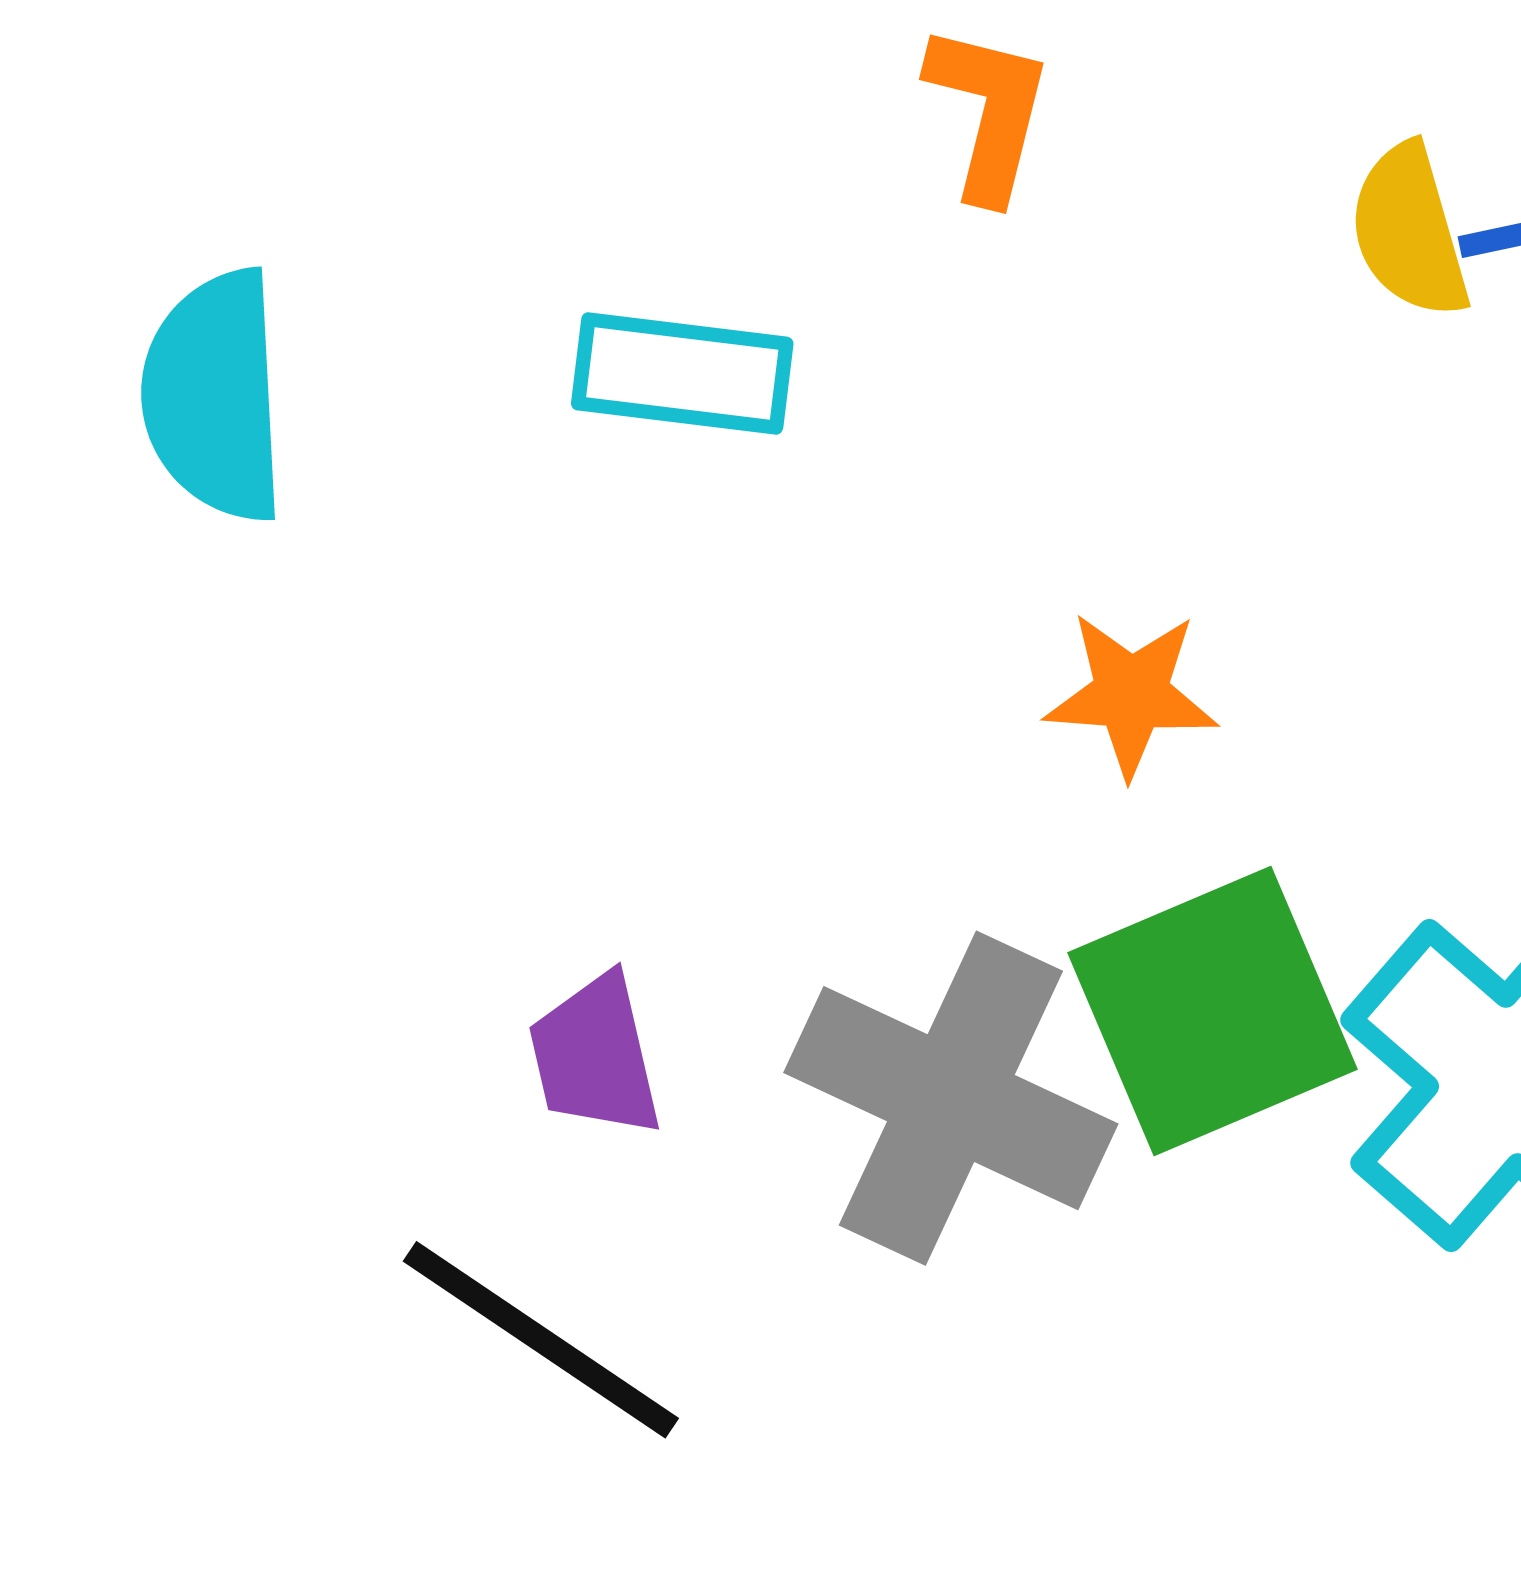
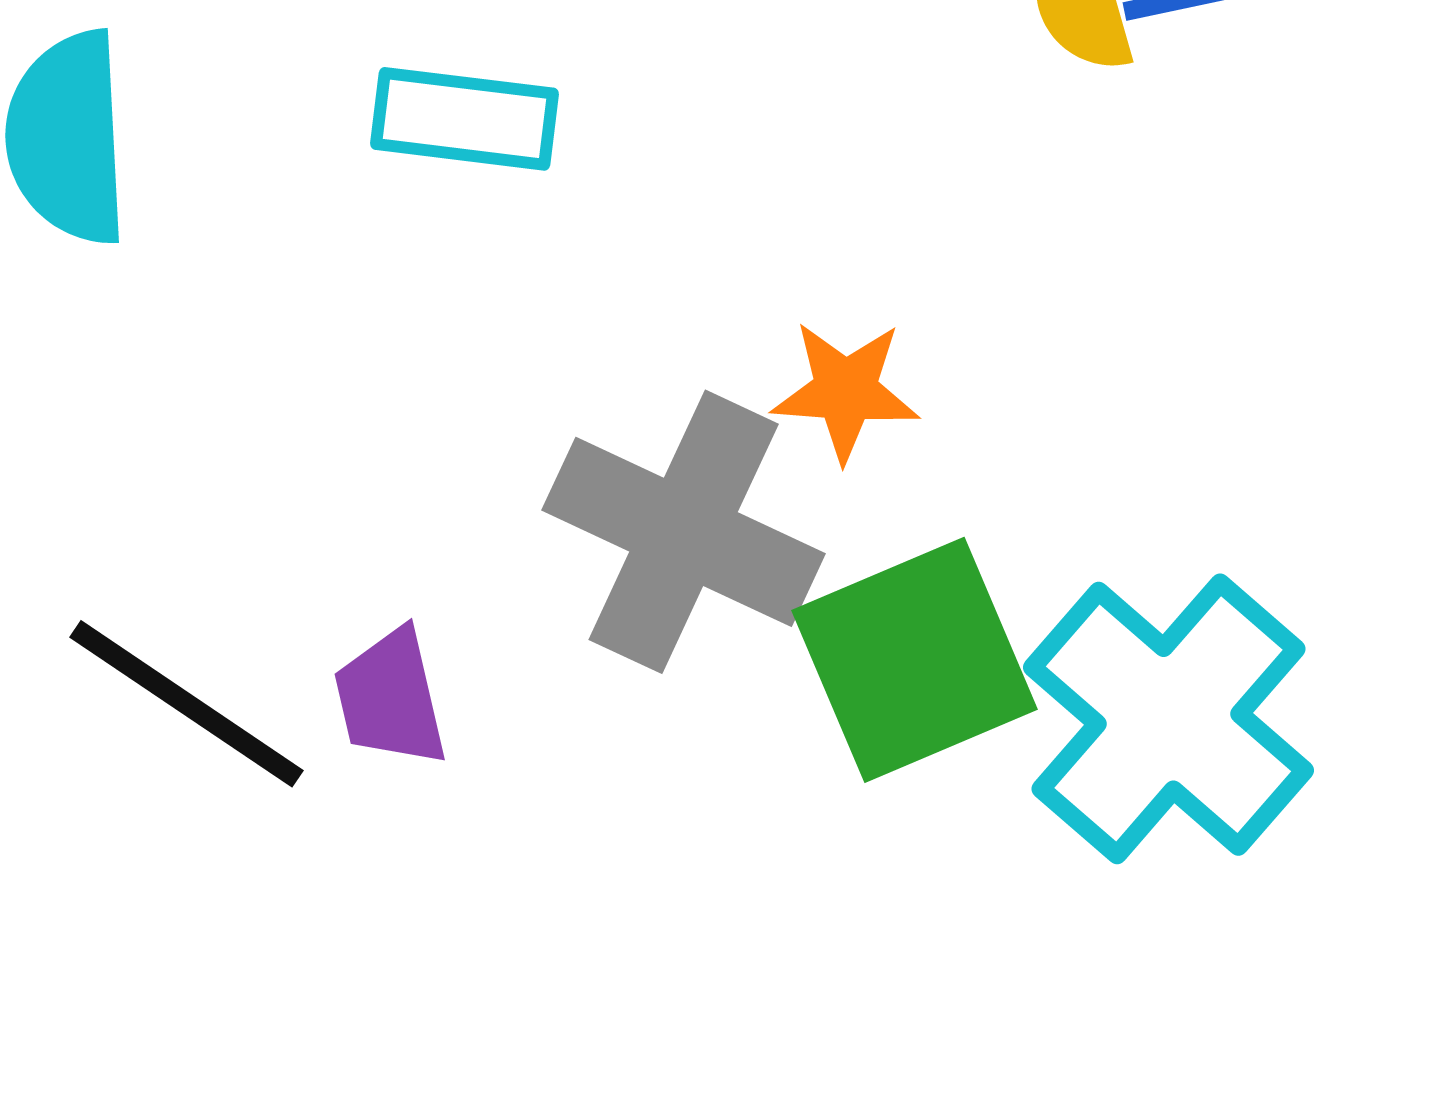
gray cross: (951, 1098) -> (684, 532), moved
black line: (541, 1340) -> (187, 704), moved

